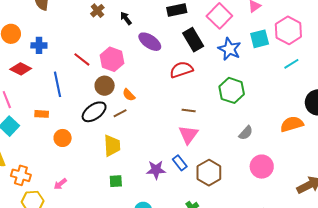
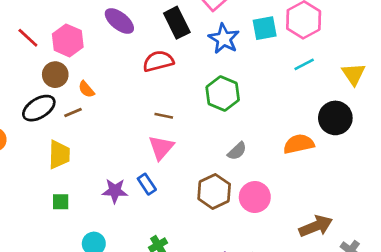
brown hexagon: (209, 173) -> (214, 191), moved

